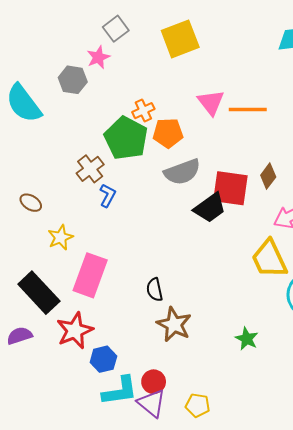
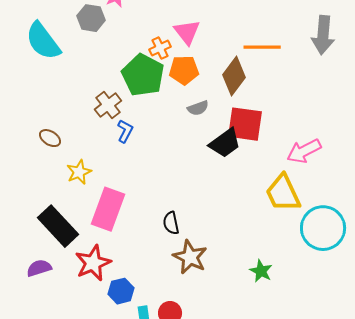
pink triangle: (211, 102) -> (187, 32), moved
gray semicircle: (182, 172) -> (198, 108), size x0.6
brown diamond: (268, 176) -> (234, 76), moved, size x1.5

